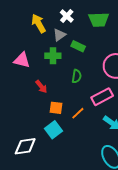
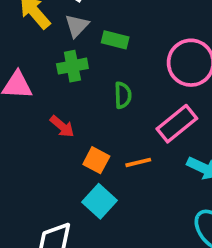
orange square: (56, 108) -> (96, 160), turned 32
orange line: (78, 113) -> (138, 162), turned 40

